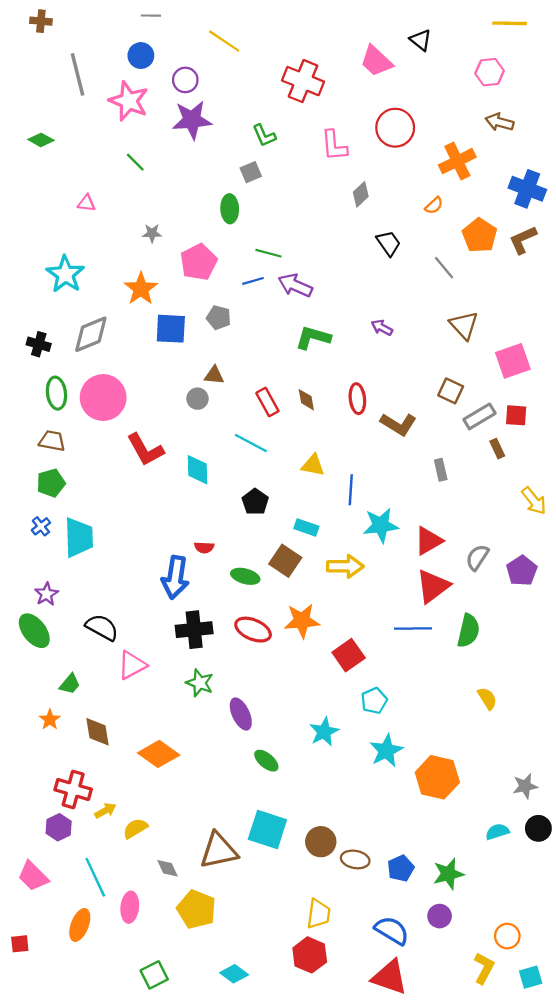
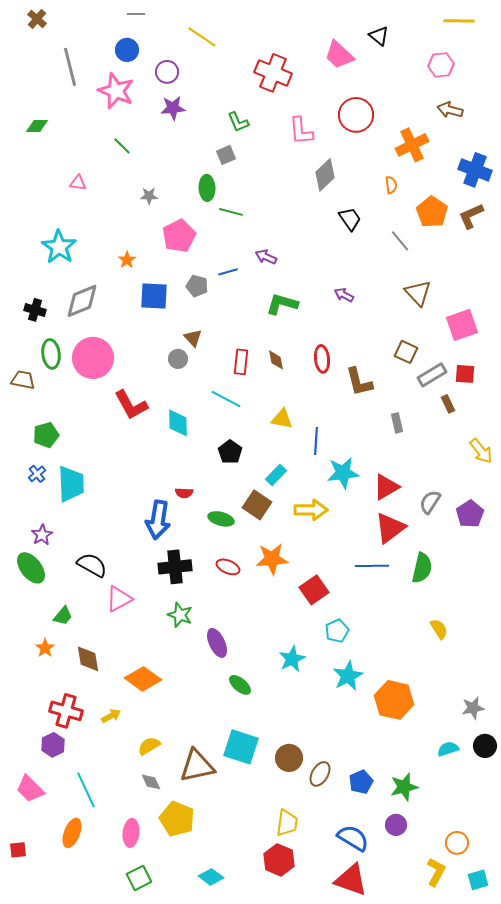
brown cross: (41, 21) -> (37, 19), turned 36
purple star: (192, 120) -> (173, 108), size x0.7
green diamond: (41, 140) -> (37, 126), turned -30
gray diamond: (361, 194) -> (325, 175), size x1.4
orange semicircle: (434, 205) -> (391, 185), turned -54
gray star: (152, 233) -> (149, 196), moved
green line: (269, 253) -> (231, 212), moved
blue line: (253, 281) -> (228, 272), moved
purple arrow: (295, 285) -> (266, 257), size x0.7
orange star: (141, 289) -> (127, 260), size x0.6
brown triangle: (214, 375) -> (193, 338), turned 42
red rectangle: (267, 402) -> (241, 362), turned 35
brown L-shape: (398, 424) -> (359, 382), turned 44
brown trapezoid: (52, 441) -> (23, 380), moved
cyan rectangle: (306, 527) -> (276, 475), turned -65
red ellipse: (253, 630) -> (228, 567), size x0.7
yellow arrow: (105, 811) -> (111, 716), moved
yellow semicircle: (135, 828) -> (149, 746), moved
brown ellipse: (355, 859) -> (320, 774), turned -70
pink ellipse: (130, 907) -> (131, 833), moved

